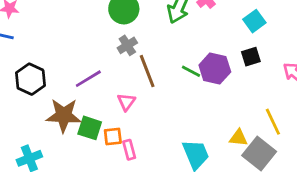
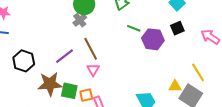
gray cross: (127, 45) -> (80, 20), moved
brown line: (147, 71) -> (91, 49), moved
green line: (191, 71) -> (134, 28), moved

